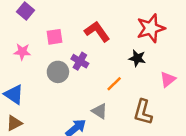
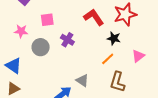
red L-shape: (97, 32) -> (94, 17), moved
gray circle: (58, 72) -> (41, 47), moved
orange line: (114, 84) -> (108, 59), moved

